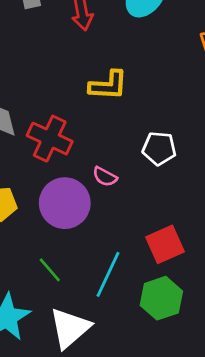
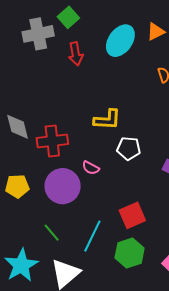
yellow L-shape: (108, 85) -> (107, 120), moved
red cross: (50, 139) -> (52, 141), turned -32

